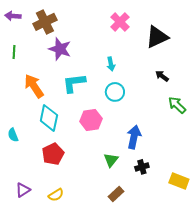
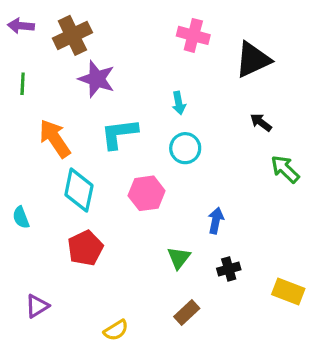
pink cross: (120, 22) -> (193, 35), turned -30
blue arrow: (134, 137) -> (216, 221), size x0.7
yellow semicircle: (56, 195) -> (116, 330), moved

